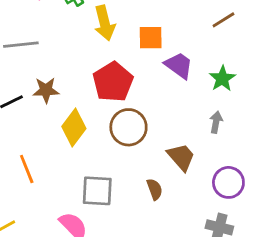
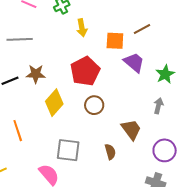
brown line: (223, 20) -> (142, 29), moved
yellow arrow: (105, 23) -> (82, 28), size x0.7
brown circle: (128, 127) -> (94, 105), size x0.7

